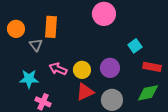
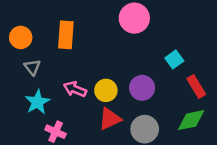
gray triangle: (36, 45) -> (32, 67), moved
red rectangle: (152, 67) -> (196, 87), turned 48
cyan star: (29, 79) -> (37, 102), turned -30

